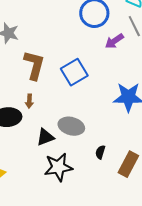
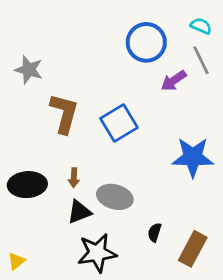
brown arrow: (29, 101) -> (74, 178), moved

